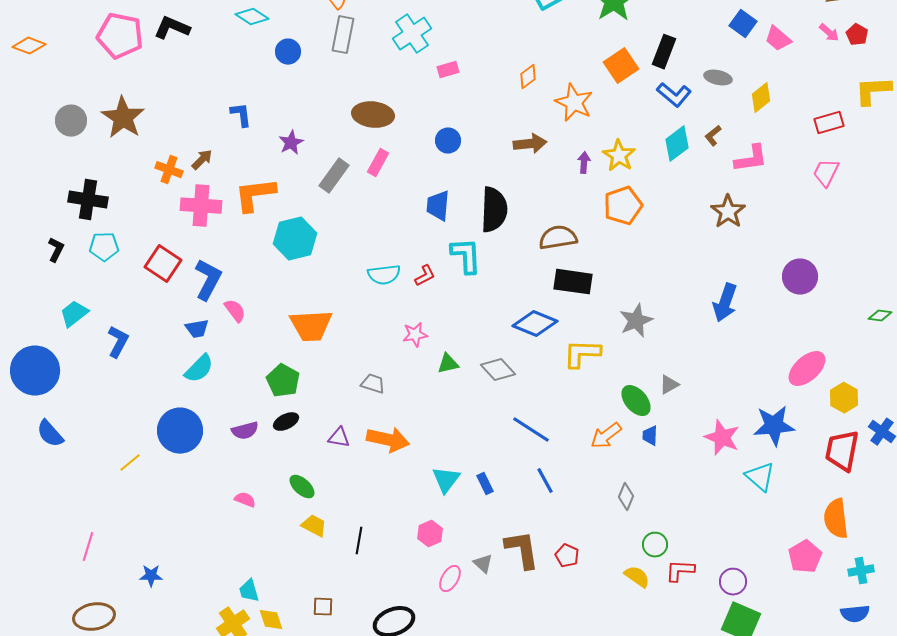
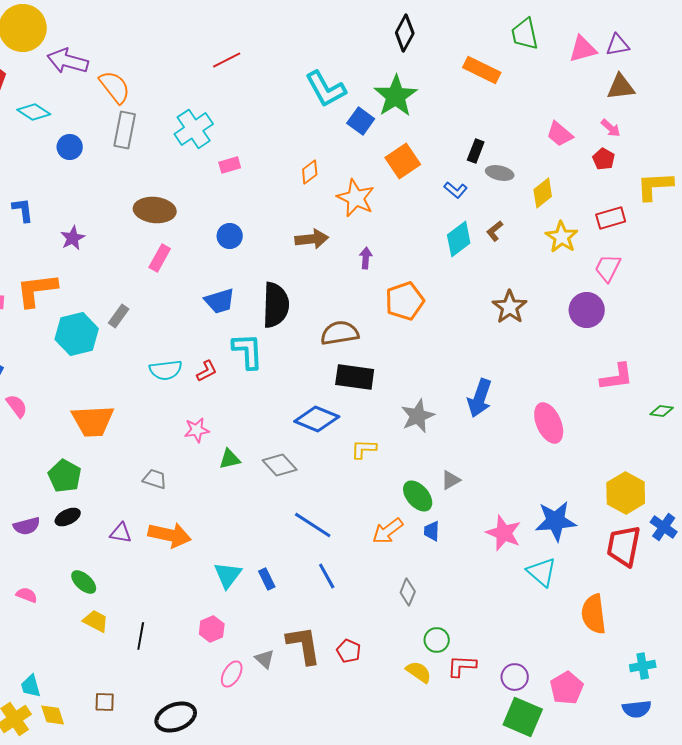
blue square: (743, 24) -> (361, 121), moved
red pentagon: (857, 35) -> (604, 159), moved
black rectangle: (664, 52) -> (476, 151), moved, size x0.7
blue L-shape: (674, 95) -> (456, 190), size x0.7
yellow star: (619, 156) -> (562, 237), moved
pink L-shape: (751, 159) -> (617, 377), moved
gray rectangle: (334, 176) -> (119, 316), moved, size x0.7
blue trapezoid: (438, 206) -> (220, 301), turned -112
purple circle: (800, 277) -> (587, 310), moved
blue arrow: (725, 303) -> (480, 398), moved
yellow L-shape: (582, 354) -> (364, 449), size x0.7
pink ellipse: (807, 369) -> (549, 423), moved, turned -72
yellow hexagon: (844, 398) -> (626, 493), size x1.4
orange semicircle: (836, 519) -> (594, 614), moved
pink pentagon: (805, 557) -> (567, 688), moved

